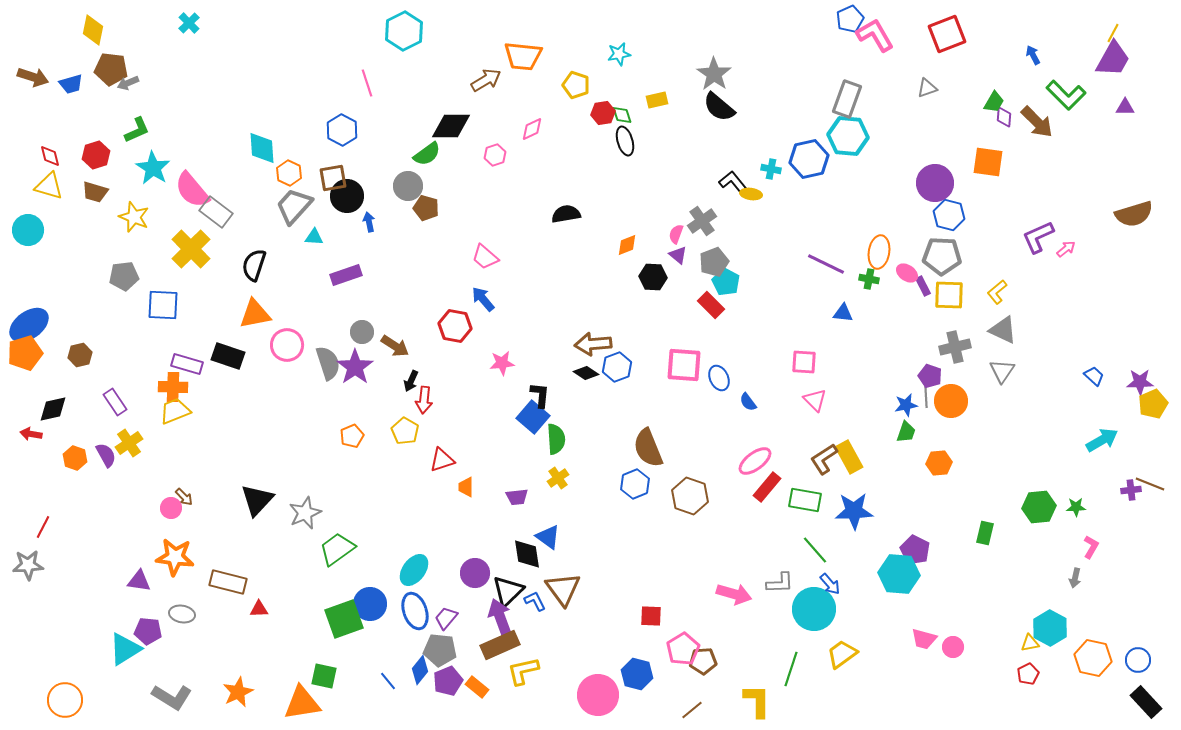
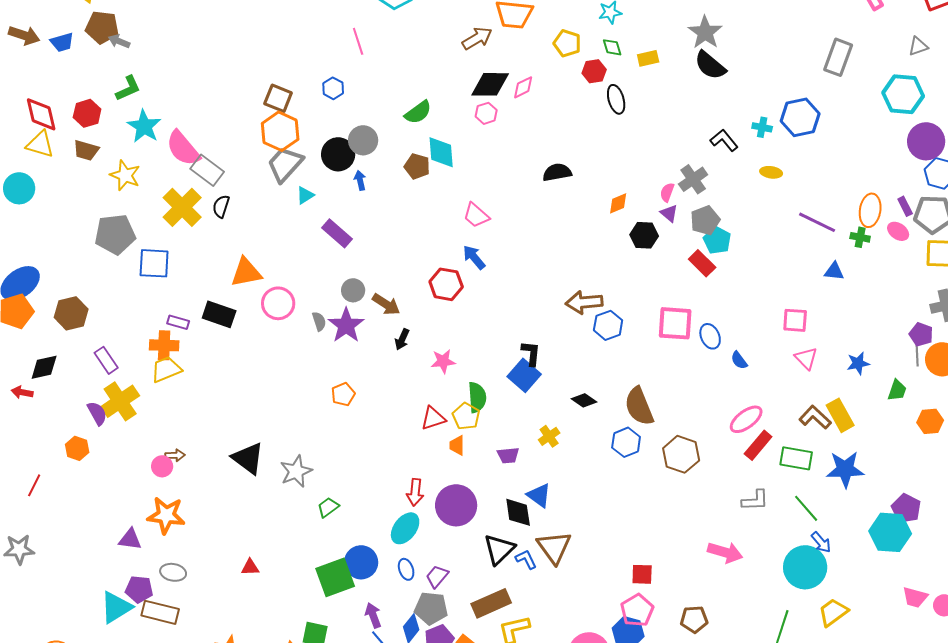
gray arrow: (128, 83) -> (119, 41), turned 45
green diamond: (622, 115) -> (612, 47), moved
black diamond: (451, 126) -> (490, 84), moved
blue hexagon: (342, 130) -> (333, 88), size x0.7
cyan hexagon: (848, 136) -> (903, 94), moved
cyan diamond: (262, 148) -> (441, 152), moved
red diamond: (50, 156) -> (41, 114), size x1.6
orange hexagon: (289, 173) -> (280, 131), size x1.5
brown square: (333, 178) -> (278, 98), moved, turned 32
gray circle: (408, 186) -> (363, 140), moved
yellow ellipse: (751, 194) -> (771, 172), moved
cyan triangle: (314, 237) -> (305, 195), turned -36
black semicircle: (254, 265) -> (221, 206), moved, size x0.7
purple rectangle: (346, 275) -> (337, 233), turned 60
gray pentagon: (124, 276) -> (115, 234), size x1.4
purple rectangle: (923, 286) -> (905, 206), moved
brown hexagon: (80, 355) -> (71, 313), size x1.4
gray semicircle: (328, 363) -> (319, 321), size x0.6
pink star: (502, 363) -> (443, 361), moved
purple rectangle: (187, 364) -> (178, 322), size x0.7
black diamond: (586, 373) -> (584, 400), moved
red arrow: (424, 400) -> (415, 492), moved
blue star: (906, 405) -> (858, 363), moved
yellow pentagon: (405, 431) -> (466, 416), moved
green semicircle: (556, 439) -> (477, 397), moved
yellow cross: (129, 443) -> (120, 401), size x1.4
orange hexagon: (75, 458) -> (77, 448), moved
brown L-shape: (824, 459) -> (815, 417), turned 76
brown arrow: (184, 497) -> (175, 455), turned -48
black triangle: (257, 500) -> (248, 458), turned -36
green trapezoid: (337, 549) -> (328, 507), size x0.6
gray star: (28, 565) -> (19, 549), moved
purple circle: (475, 573) -> (456, 505), moved, size x1.4
brown rectangle: (228, 582) -> (160, 612), moved
gray L-shape: (780, 583) -> (755, 500), moved
blue ellipse: (415, 611) -> (406, 569), size x0.6
purple arrow: (500, 617) -> (373, 615), moved, size x0.7
pink pentagon: (683, 649) -> (637, 610), moved

